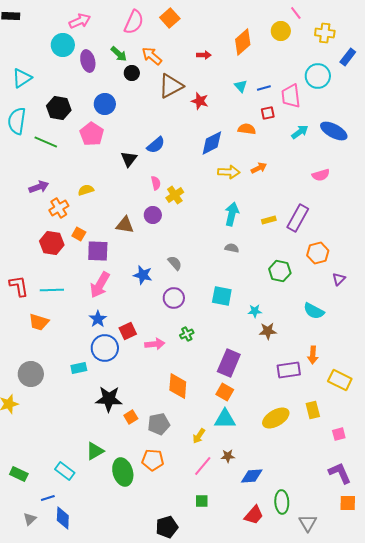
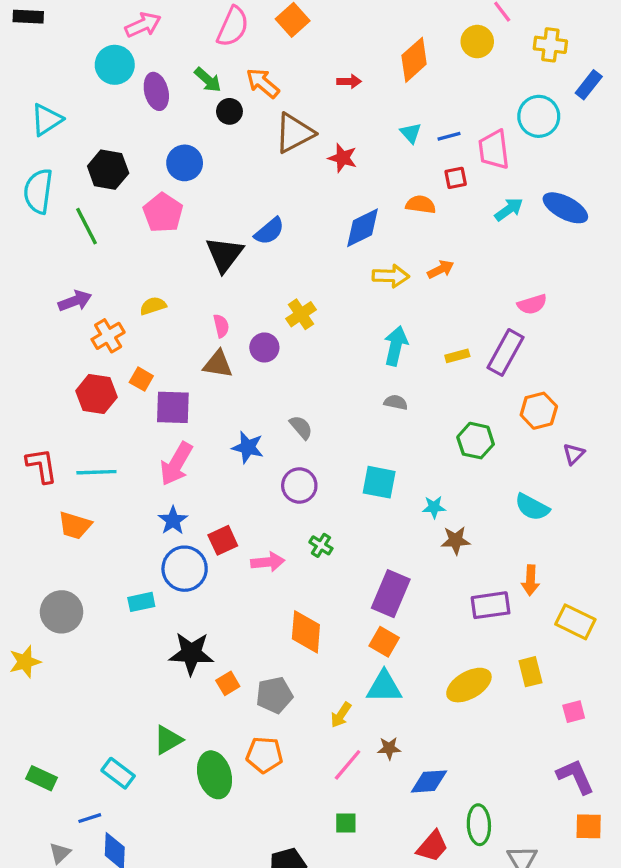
green line: (46, 142) -> (86, 226), turned 40
black triangle: (129, 159) -> (224, 254), size x1.4
pink semicircle: (321, 175) -> (532, 304), moved
pink semicircle: (156, 183) -> (221, 326), moved
green cross: (187, 334) -> (321, 545), turned -32

